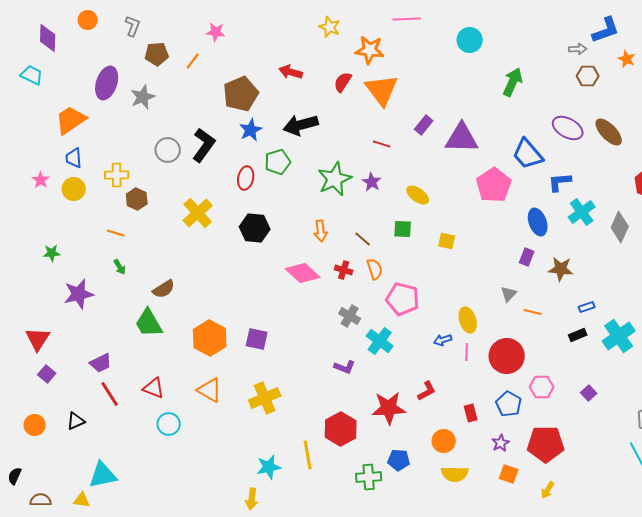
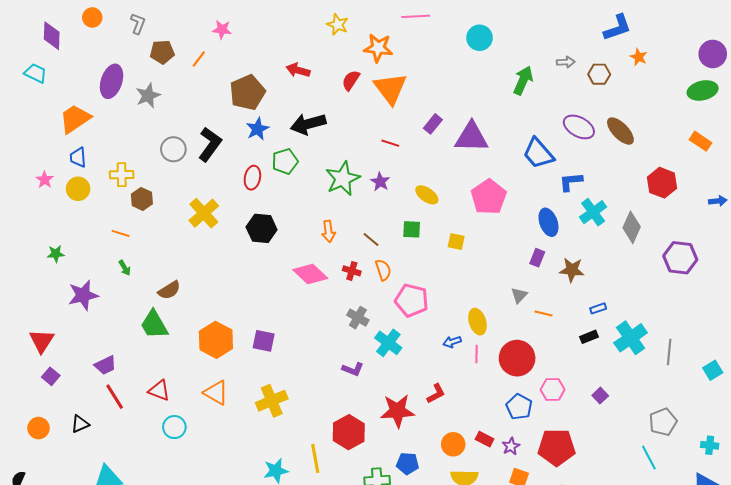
gray arrow: (578, 49) -> (566, 62), moved
pink pentagon: (494, 185) -> (489, 197), moved
red rectangle: (471, 413) -> (485, 439), moved, turned -48

